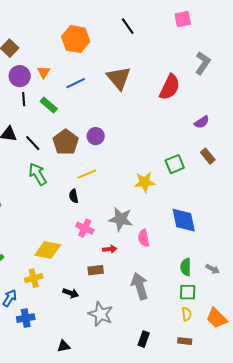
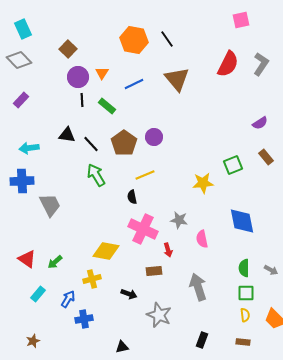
black line: (128, 26) -> (167, 39), moved
red semicircle: (170, 87) -> (228, 64), moved
gray star: (121, 219) -> (179, 220), size x0.7
pink cross: (85, 228) -> (143, 229), size x1.6
red arrow: (110, 249) -> (168, 250), turned 80

